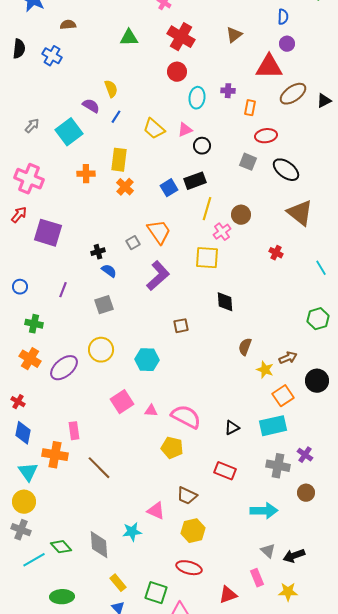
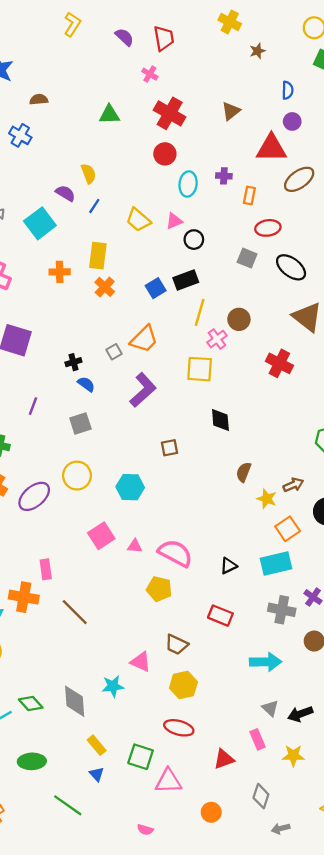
orange trapezoid: (159, 232) -> (144, 339), turned 80
red cross: (276, 253) -> (279, 363), size x1.6

